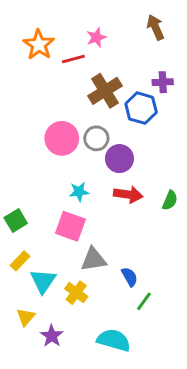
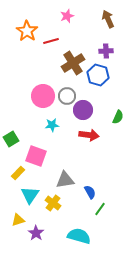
pink star: (96, 37) -> (67, 16), moved
purple cross: (163, 82) -> (106, 51), moved
cyan star: (79, 192) -> (52, 125), moved
green semicircle: (170, 200) -> (118, 117), moved
green square: (16, 221) -> (11, 139), moved
pink square: (70, 226) -> (36, 156), moved
yellow rectangle: (20, 261) -> (18, 173), moved
yellow triangle: (26, 317) -> (18, 220), turned 32

